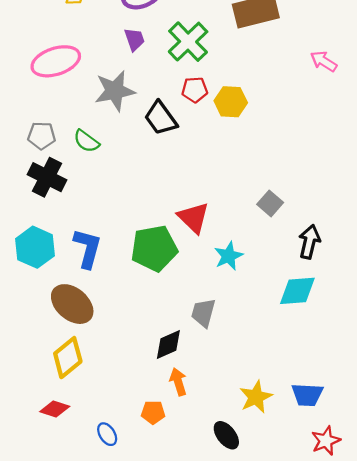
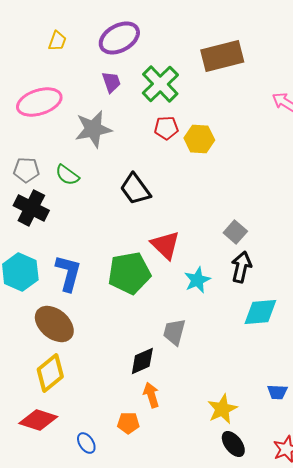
black trapezoid: (161, 118) -> (135, 189), moved
black arrow: (309, 242) -> (241, 267), moved
blue trapezoid: (307, 395) -> (277, 392), moved, size x0.7
red diamond: (55, 409) -> (38, 420), size x1.4
black ellipse: (226, 435) -> (233, 444), moved

